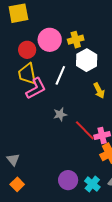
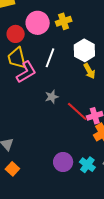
white hexagon: (87, 60) -> (84, 50), moved

